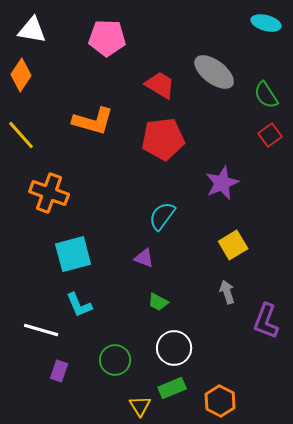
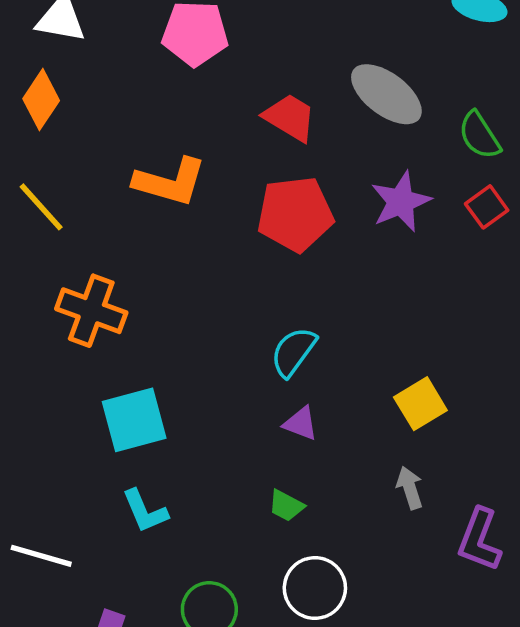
purple star: (222, 183) -> (401, 202), moved
purple triangle: (144, 258) -> (301, 423), moved
white line: (41, 330) -> (41, 556), moved

